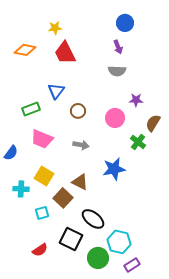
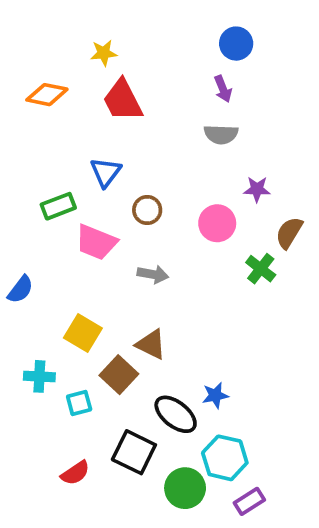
pink trapezoid: (42, 139) -> (96, 242), moved
blue star: (114, 169) -> (215, 395), moved, size x0.6
cyan cross: (21, 189) -> (39, 376), moved

